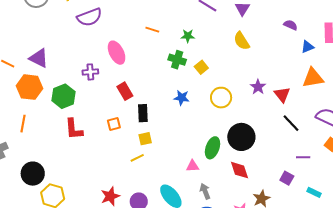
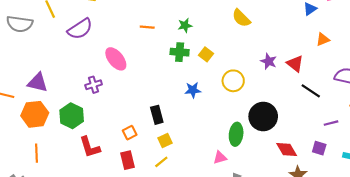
orange triangle: (313, 78) -> (323, 39), size x0.6
red rectangle: (125, 91) -> (127, 160), moved, turned 30
red diamond: (239, 170) -> (287, 149), moved

